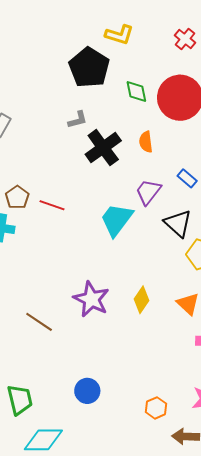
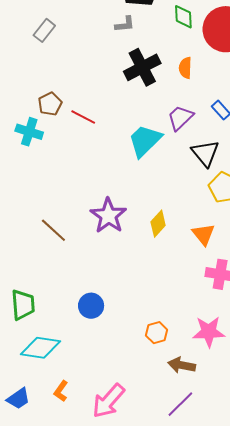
gray L-shape: (78, 120) -> (125, 24), moved

